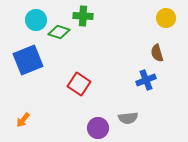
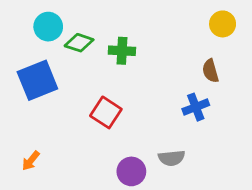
green cross: (83, 16) -> (122, 51), moved

